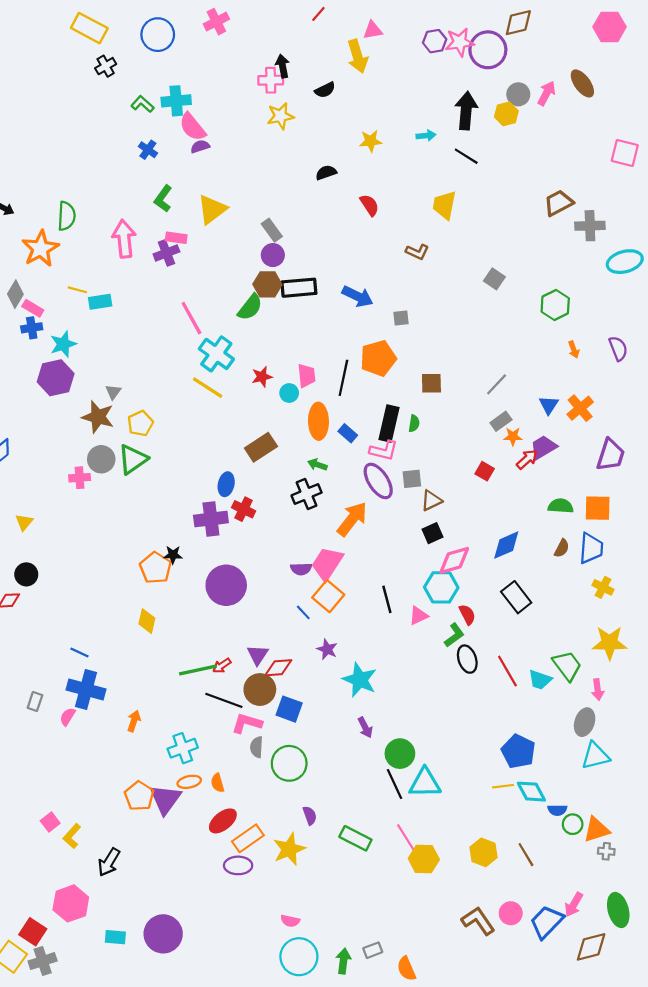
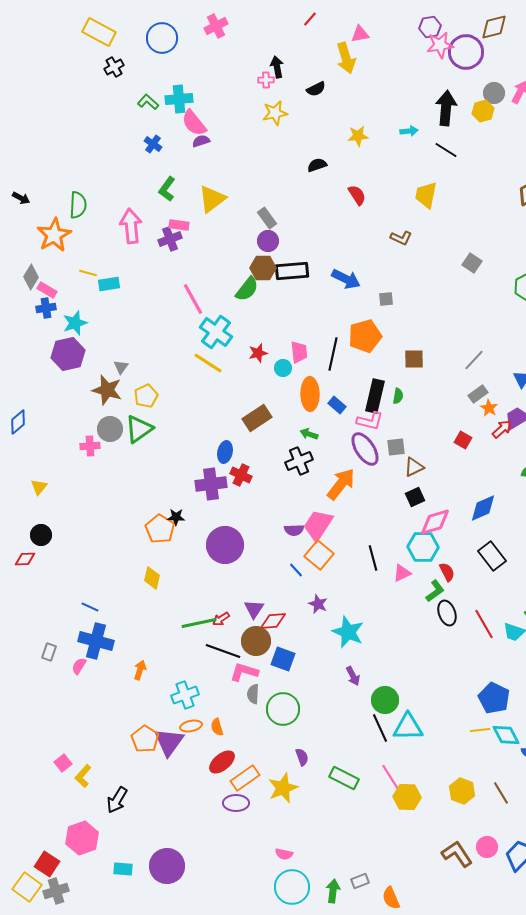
purple hexagon: (435, 41) -> (430, 27), moved
pink cross: (271, 80) -> (266, 80), size x0.7
orange star: (513, 436) -> (489, 408), turned 30

